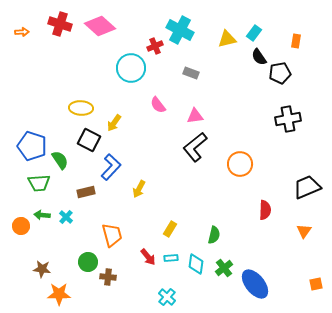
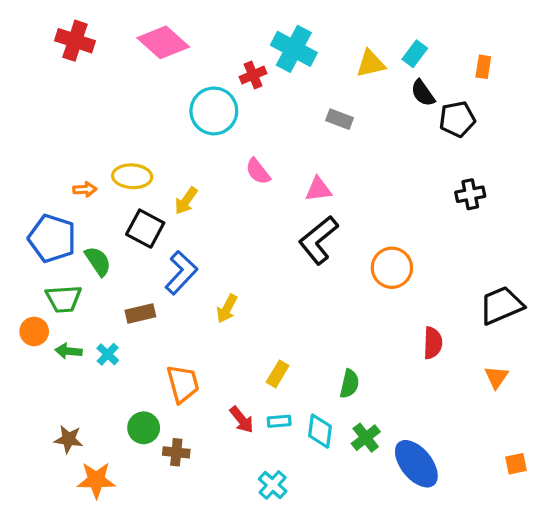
red cross: (60, 24) -> (75, 41), moved
orange arrow: (22, 32) -> (85, 189), moved
gray rectangle: (191, 73) -> (340, 119), moved
black cross: (288, 119) -> (470, 194), size x0.7
orange circle: (21, 226) -> (34, 331), moved

